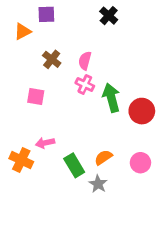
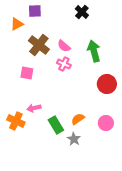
brown cross: (52, 59) -> (39, 45), size x1.5
pink semicircle: (85, 61) -> (64, 46), turned -64
green arrow: (111, 98) -> (94, 51), moved

